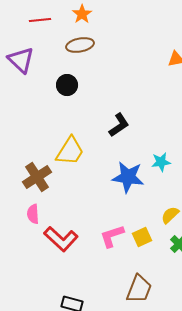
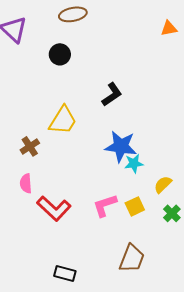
cyan star: (161, 162) -> (134, 163), moved
brown cross: (37, 177) -> (30, 146), size x0.7

